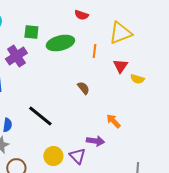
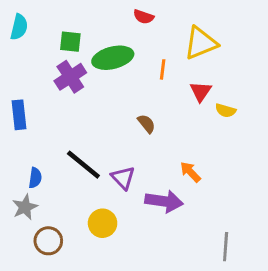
purple cross: (16, 56) -> (70, 77), moved
purple arrow: (95, 141) -> (164, 201), size x1.4
purple triangle: (77, 156) -> (123, 178), moved

